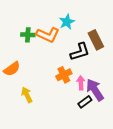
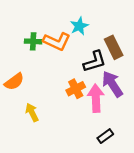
pink arrow: (81, 83) -> (96, 98), size x1.6
purple arrow: (95, 90) -> (112, 84), moved
black rectangle: (85, 102) -> (105, 136), moved

